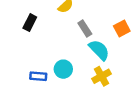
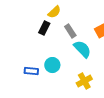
black rectangle: (30, 23) -> (44, 28), moved
yellow cross: (101, 76) -> (84, 81), moved

